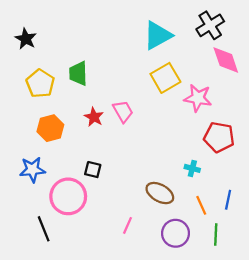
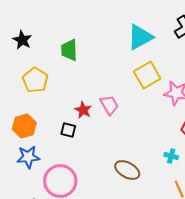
green trapezoid: (78, 73) -> (69, 50), moved
orange hexagon: (50, 128) -> (24, 126), moved
black square: (93, 170) -> (68, 130), moved
brown ellipse: (160, 193) -> (127, 170), moved

